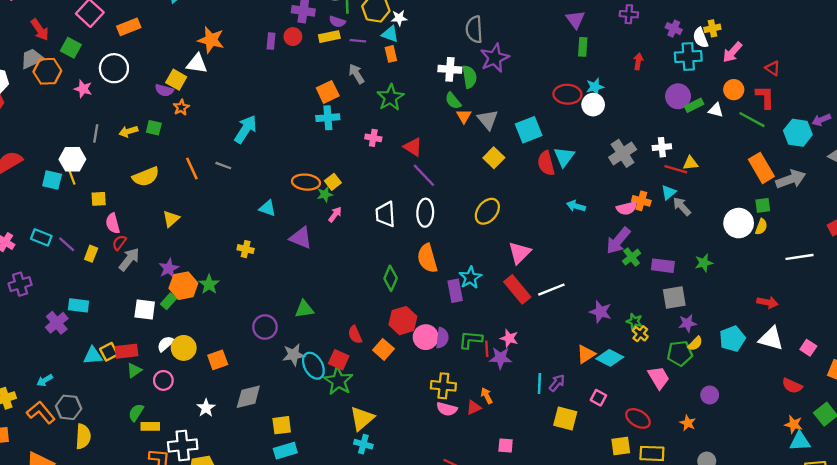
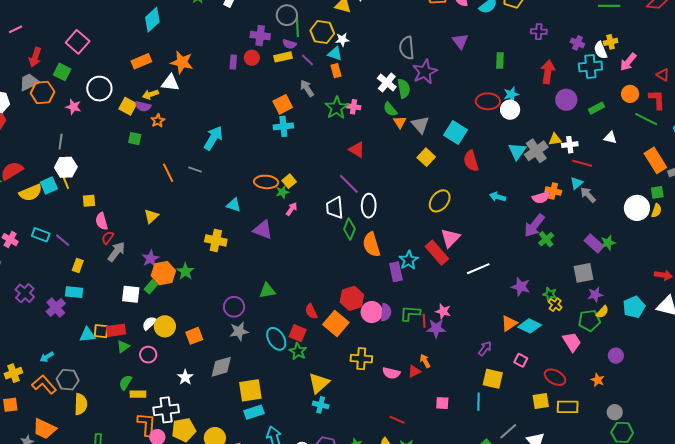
purple triangle: (575, 19) -> (460, 41), moved
orange rectangle: (129, 27) -> (141, 61), moved
red arrow: (40, 30) -> (35, 57), turned 54
purple line: (358, 41) -> (307, 60), turned 40
red arrow: (638, 61) -> (548, 72), size x1.6
white cross: (450, 69) -> (387, 82), turned 36
yellow square: (176, 80) -> (128, 106), moved
purple circle: (678, 96) -> (566, 100), moved
white triangle: (716, 110) -> (610, 138), moved
cyan square: (529, 130) -> (455, 132), turned -35
yellow arrow: (128, 131) -> (151, 94), moved
gray line: (96, 133) -> (61, 142), moved
pink cross: (373, 138) -> (354, 107), moved
cyan triangle: (564, 157) -> (517, 151), moved
yellow triangle: (690, 163) -> (555, 139), moved
purple line: (424, 175) -> (349, 184), moved
yellow semicircle: (146, 177) -> (31, 193), moved
cyan square: (52, 180) -> (49, 185), turned -36
yellow ellipse: (487, 211) -> (440, 201), moved
yellow cross: (246, 249) -> (216, 240), size x1.5
yellow rectangle: (91, 254) -> (78, 265), moved
purple rectangle: (663, 266) -> (594, 243), moved, turned 36
green diamond: (391, 278) -> (349, 229), moved
purple cross: (20, 284) -> (25, 293), moved, turned -30
red rectangle: (517, 289) -> (437, 253), moved
orange square: (383, 349) -> (336, 323), size x1.4
yellow square: (109, 352) -> (101, 331), turned 35
gray star: (294, 355) -> (239, 331), moved
green star: (338, 381) -> (298, 351), size x0.7
cyan line: (539, 383) -> (478, 402), moved
yellow cross: (443, 386) -> (361, 359), moved
yellow square: (282, 425) -> (250, 390), size x1.4

